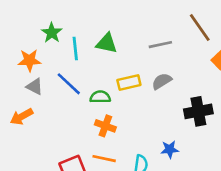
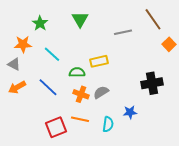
green triangle: (107, 43) -> (80, 19), moved, turned 48
cyan line: (75, 48) -> (52, 54), moved, turned -42
gray semicircle: (162, 81) -> (101, 92), moved
blue line: (69, 84) -> (48, 87), moved
gray triangle: (35, 86) -> (14, 64), moved

